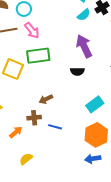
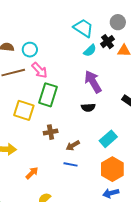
green rectangle: (38, 56) -> (48, 95), turned -60
brown arrow: (46, 99) -> (73, 146), moved
brown cross: (34, 118) -> (51, 132), moved

